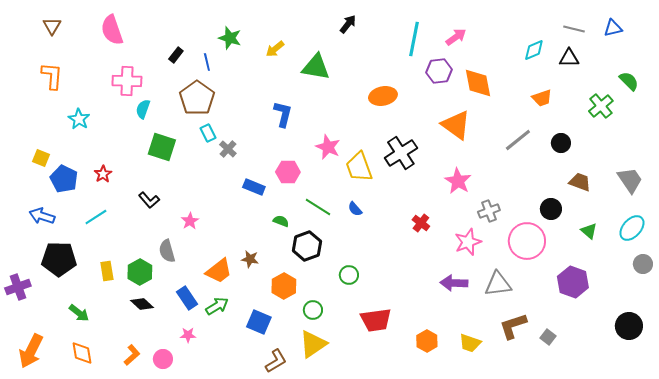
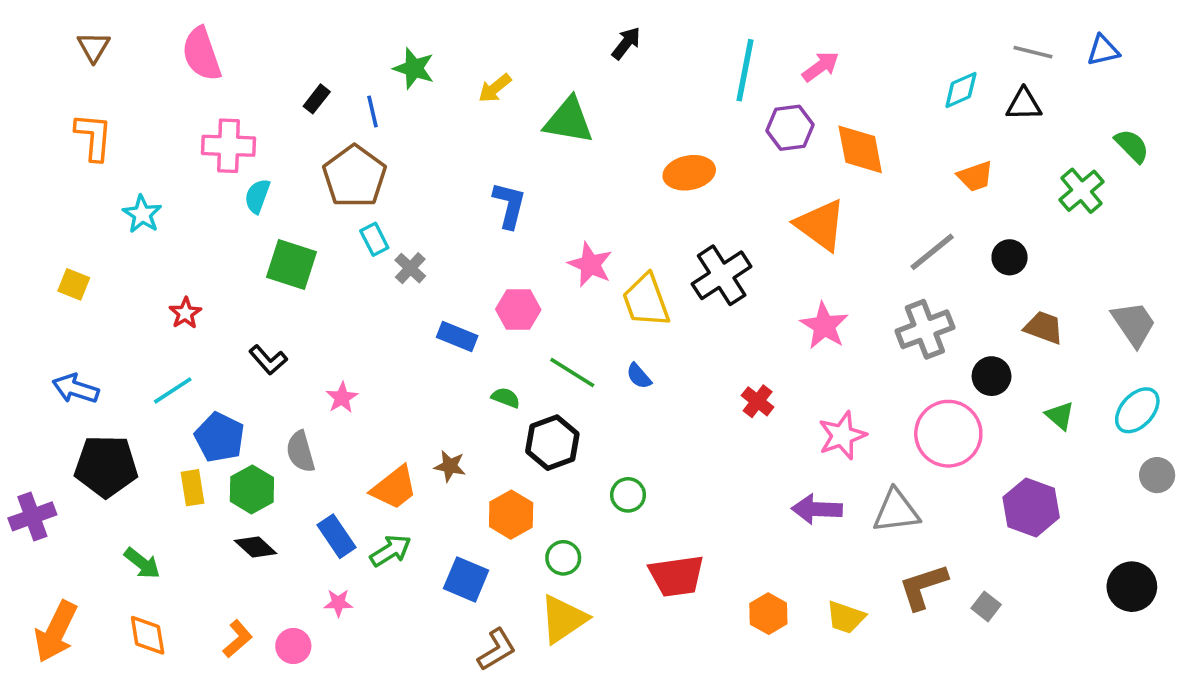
blue pentagon: (64, 179) -> (220, 437), moved
gray cross: (489, 211) -> (925, 329), moved, size x1.4

